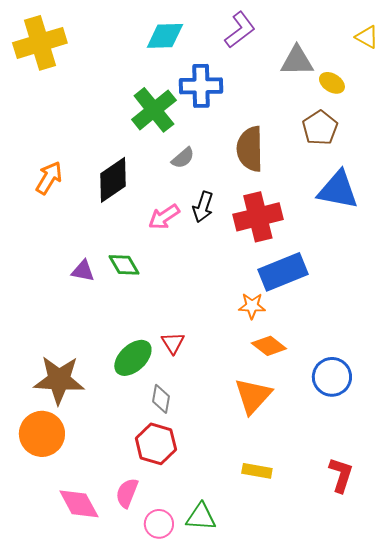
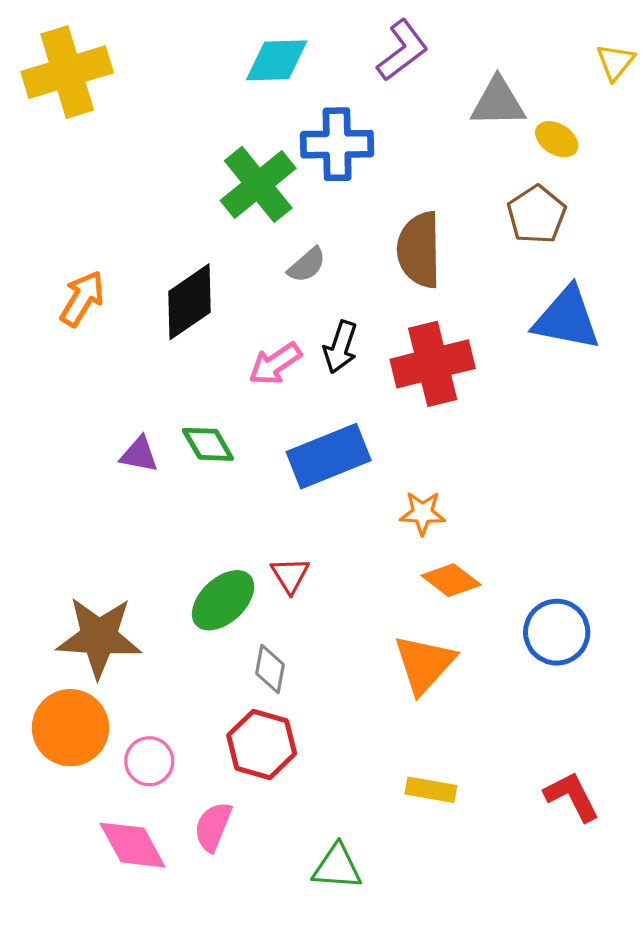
yellow triangle: (367, 37) -> (615, 62), turned 40
blue rectangle: (283, 272) -> (329, 456), moved
red L-shape: (341, 475) -> (572, 796), turned -45
pink circle: (159, 524) -> (149, 761), moved

